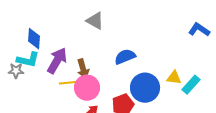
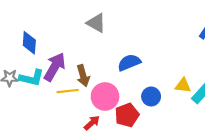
cyan L-shape: (28, 60) -> (32, 78), moved
pink circle: (87, 88) -> (105, 96), moved
blue circle: (145, 88) -> (151, 96), size x0.6

